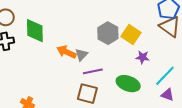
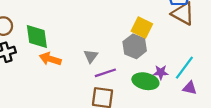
gray hexagon: (108, 33) -> (135, 46), moved
orange arrow: (66, 52) -> (50, 59), moved
purple star: (143, 57) -> (161, 72), moved

